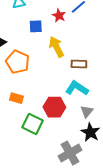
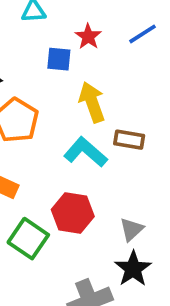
red star: (59, 15) -> (88, 37), moved
cyan L-shape: (77, 88) -> (85, 152), moved

